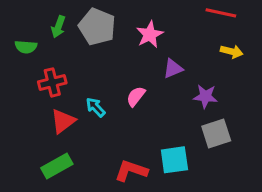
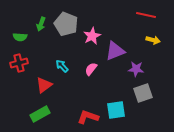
pink star: (150, 34) -> (92, 36), moved
purple triangle: (173, 69) -> (115, 51), size x1.5
red cross: (52, 82) -> (19, 63), moved
cyan arrow: (96, 107) -> (62, 66), moved

